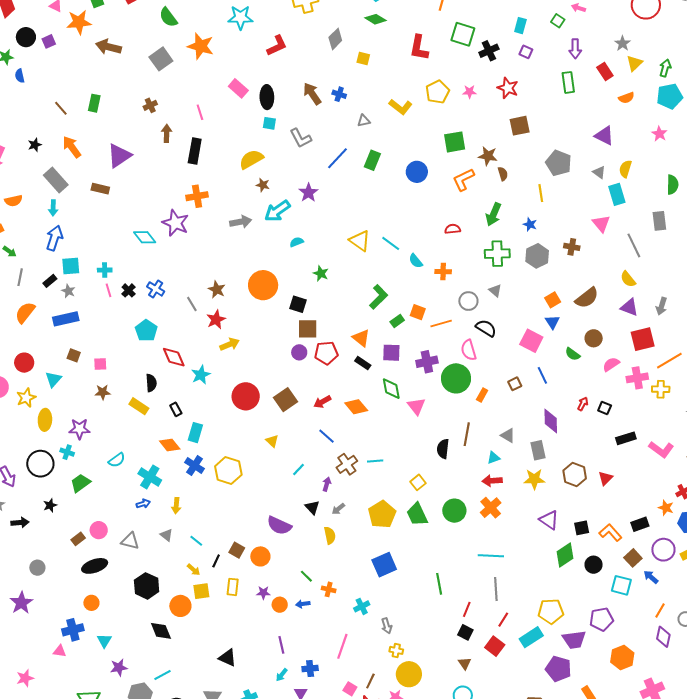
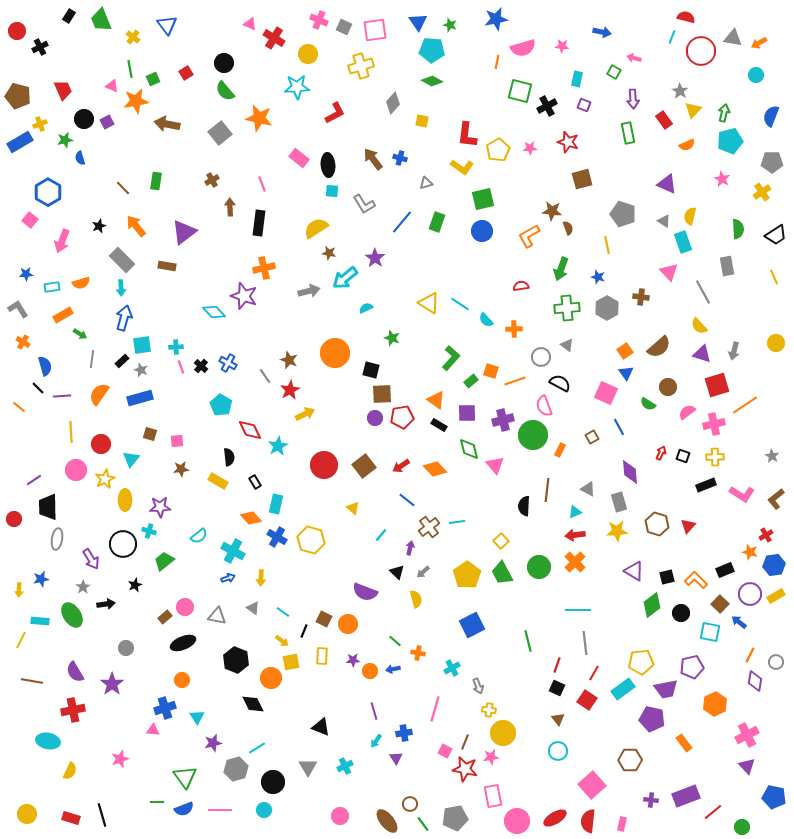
red L-shape: (419, 48) -> (467, 135), moved
green square: (455, 142) -> (483, 199), moved
yellow cross: (661, 389) -> (715, 457), moved

